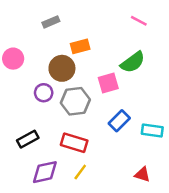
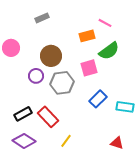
pink line: (139, 21) -> (105, 23), moved
orange rectangle: (80, 46) -> (87, 36), moved
red rectangle: (74, 143) -> (48, 117), moved, turned 30
purple diamond: (45, 172) -> (24, 141), moved, turned 45

